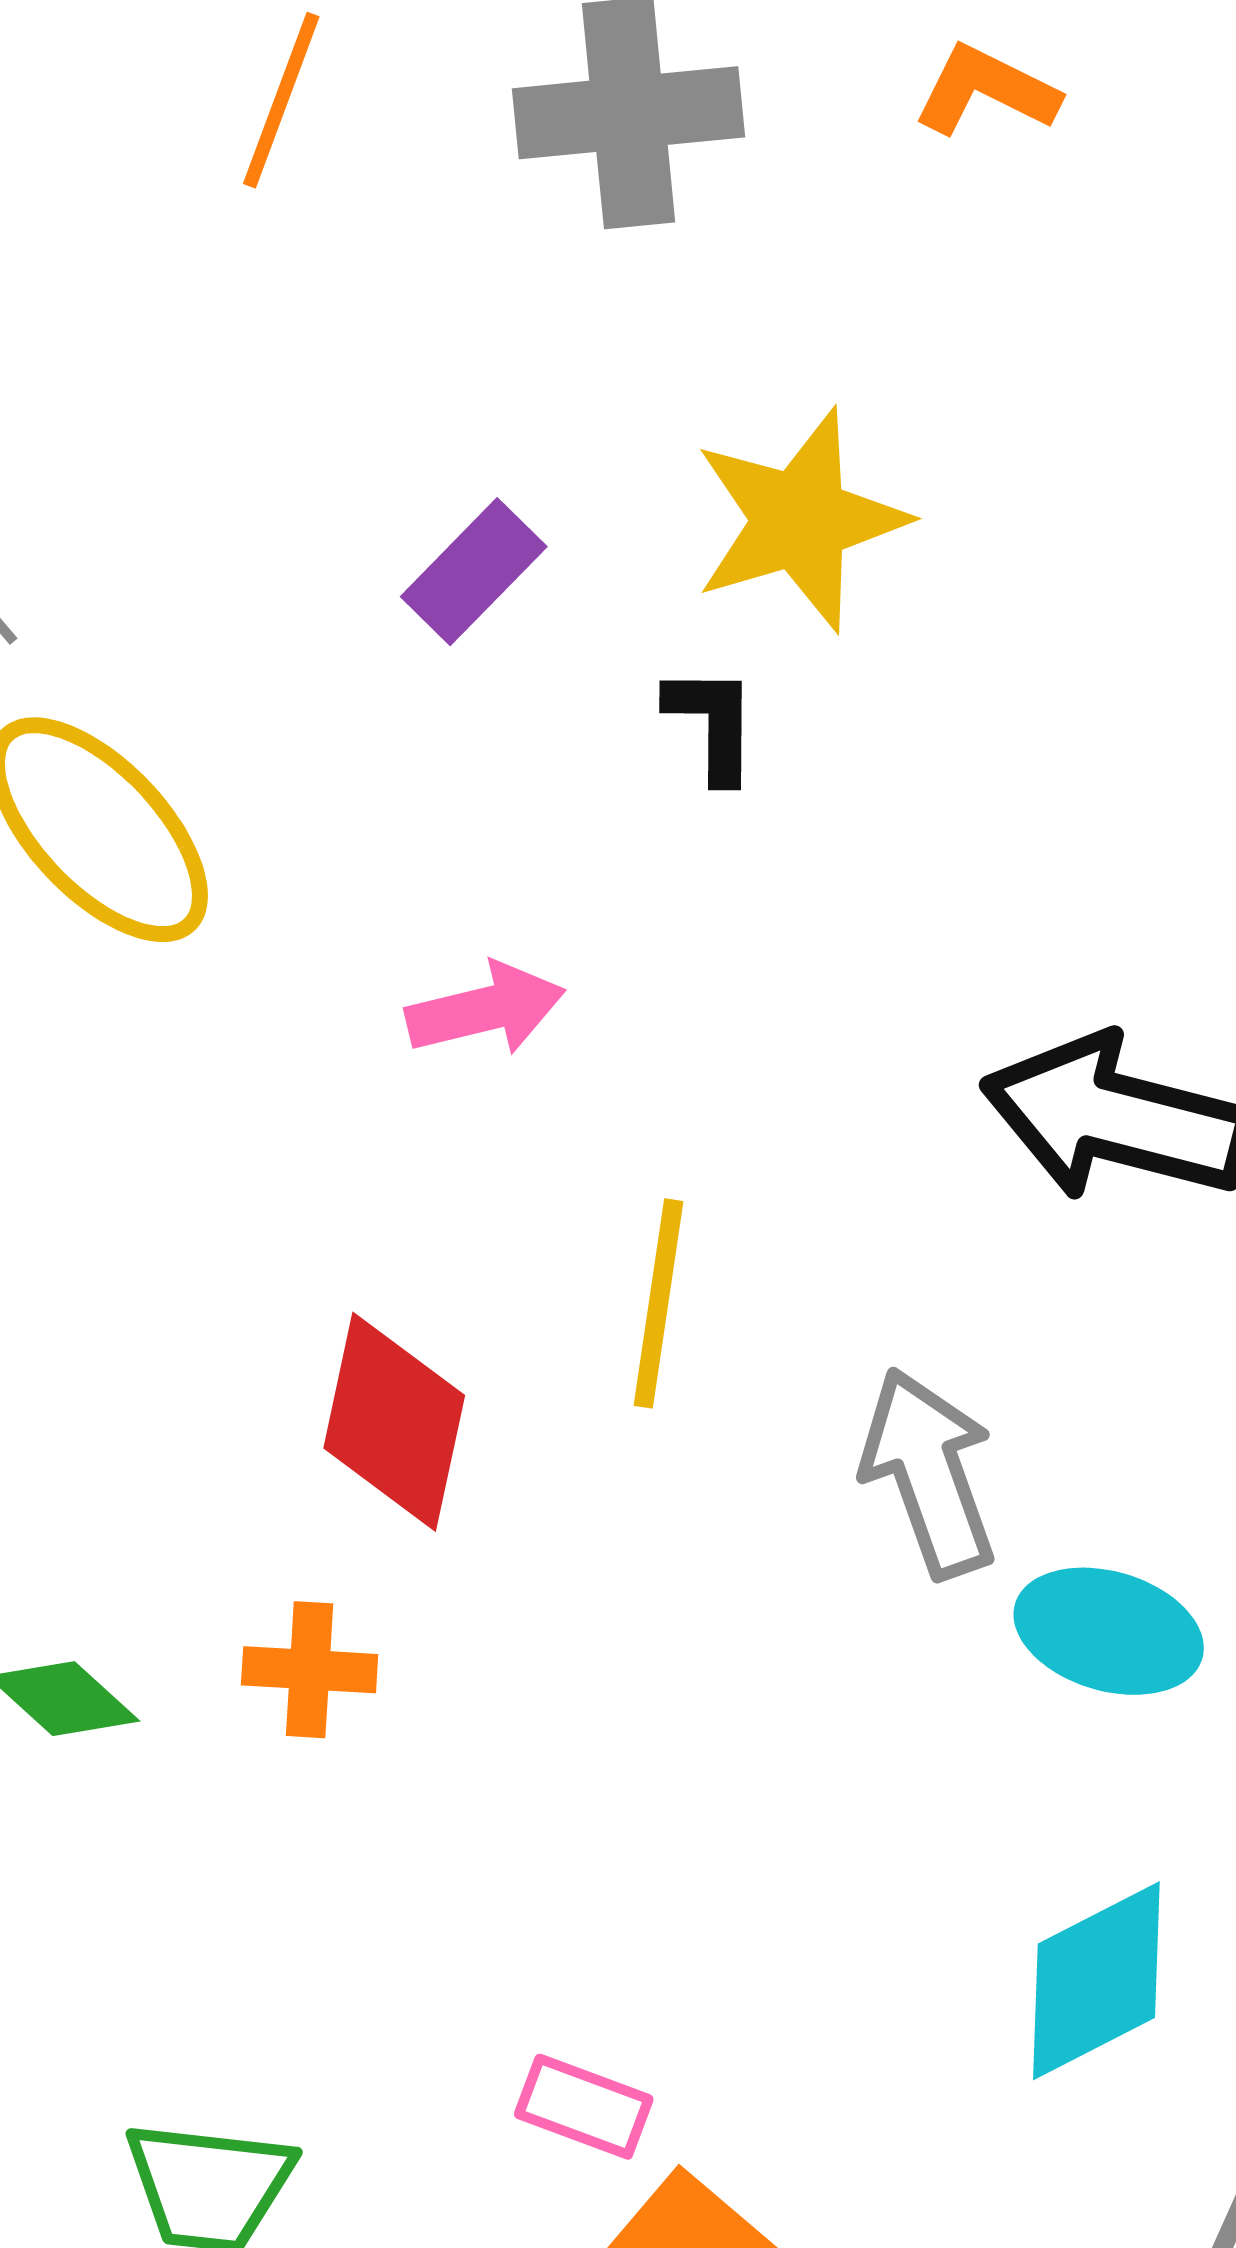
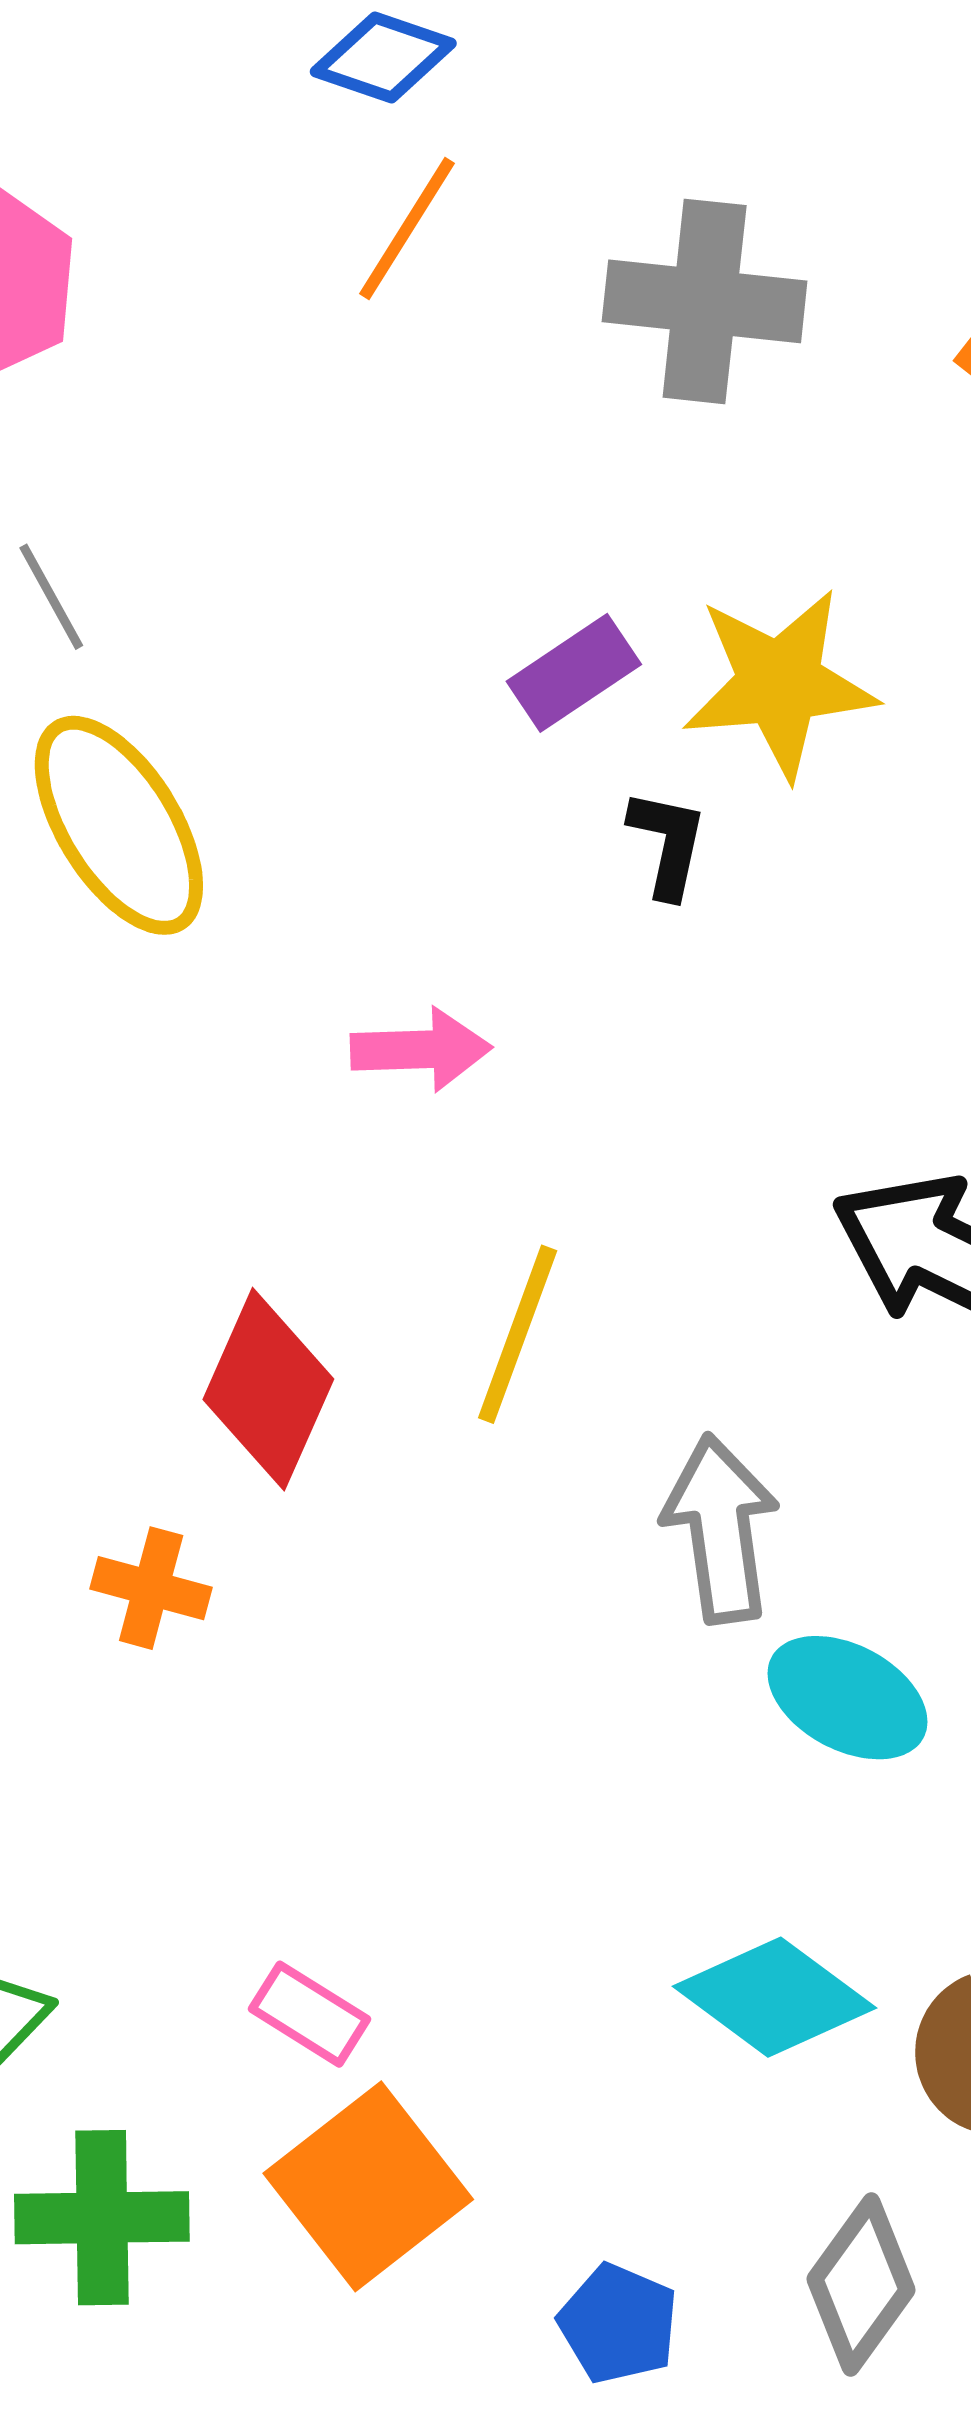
purple rectangle: (474, 572) -> (574, 673), moved
cyan diamond: (1096, 1981) -> (774, 1997), turned 52

